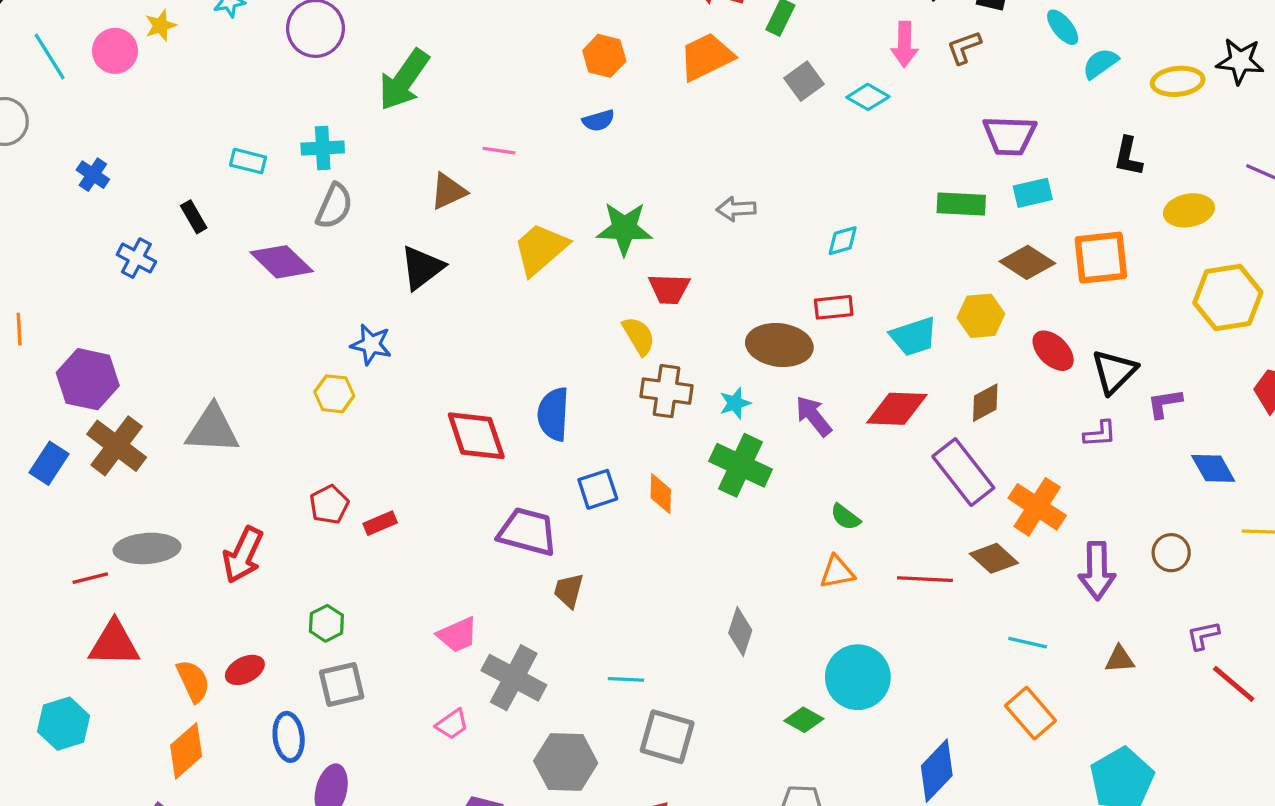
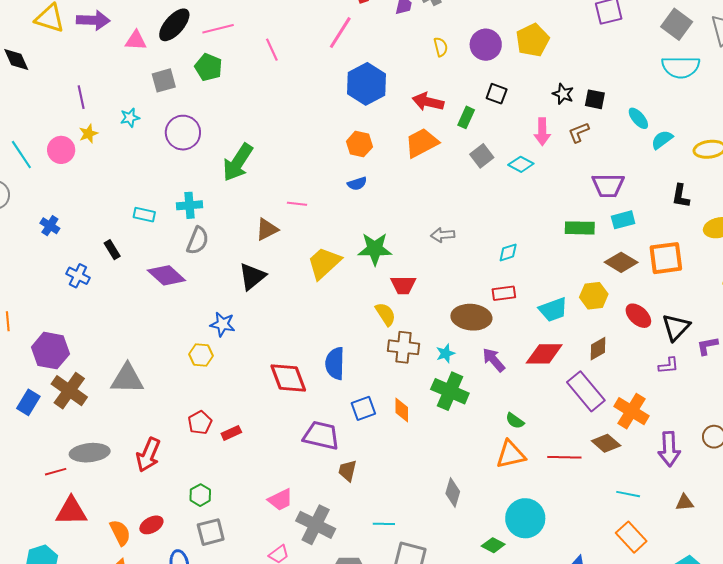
orange triangle: (837, 572) -> (511, 455), size x1.4

